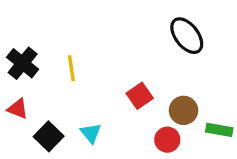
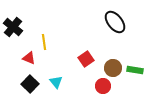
black cross: (23, 63) -> (13, 27), moved
red triangle: (18, 109) -> (29, 58), moved
green rectangle: (219, 130) -> (135, 70), moved

